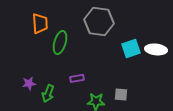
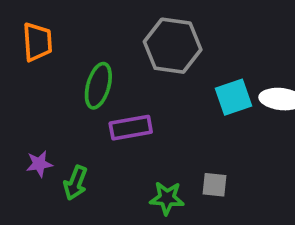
orange trapezoid: (40, 23) -> (37, 42), moved
purple rectangle: (77, 78) -> (131, 128), moved, size x1.5

